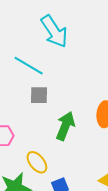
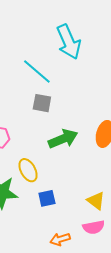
green arrow: (65, 126) -> (63, 139), turned 36

